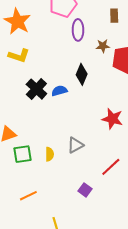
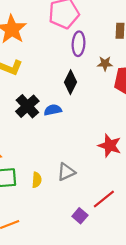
black diamond: (82, 74) -> (71, 82), moved
purple square: (85, 190) -> (80, 216), moved

